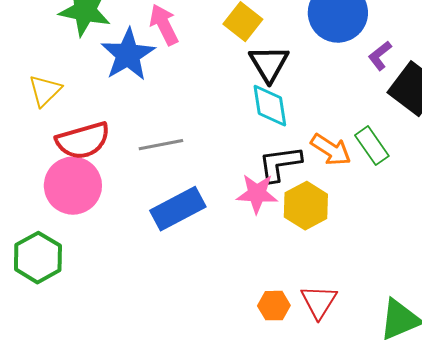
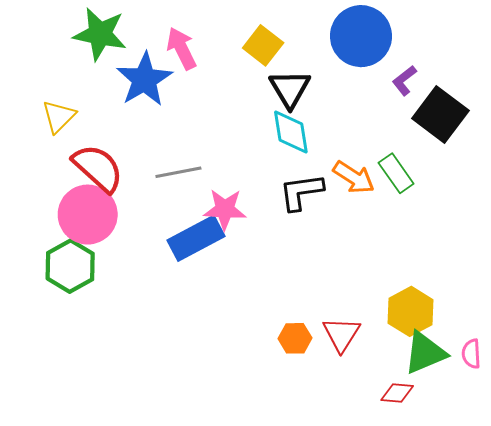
red semicircle: (83, 141) -> (98, 168), turned -122
pink star: (257, 194) -> (225, 209), moved
yellow hexagon: (306, 206) -> (410, 311), moved
green hexagon: (38, 258) -> (70, 266), moved

